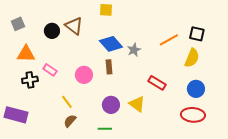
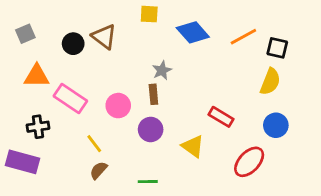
orange line: (169, 40) -> (243, 37), moved
blue diamond: (111, 44) -> (193, 32), moved
gray star: (134, 50) -> (162, 70), moved
pink rectangle: (50, 70) -> (70, 99), size x1.6
black cross: (30, 80) -> (38, 127), moved
purple circle: (111, 105) -> (151, 129), moved
red ellipse: (193, 115) -> (249, 162), moved, turned -50

